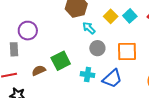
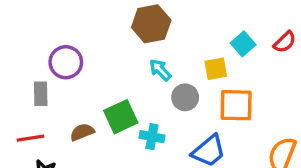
yellow square: (111, 16) -> (216, 69), moved, turned 32
cyan arrow: (89, 28) -> (160, 70), moved
cyan cross: (88, 75) -> (152, 137), moved

